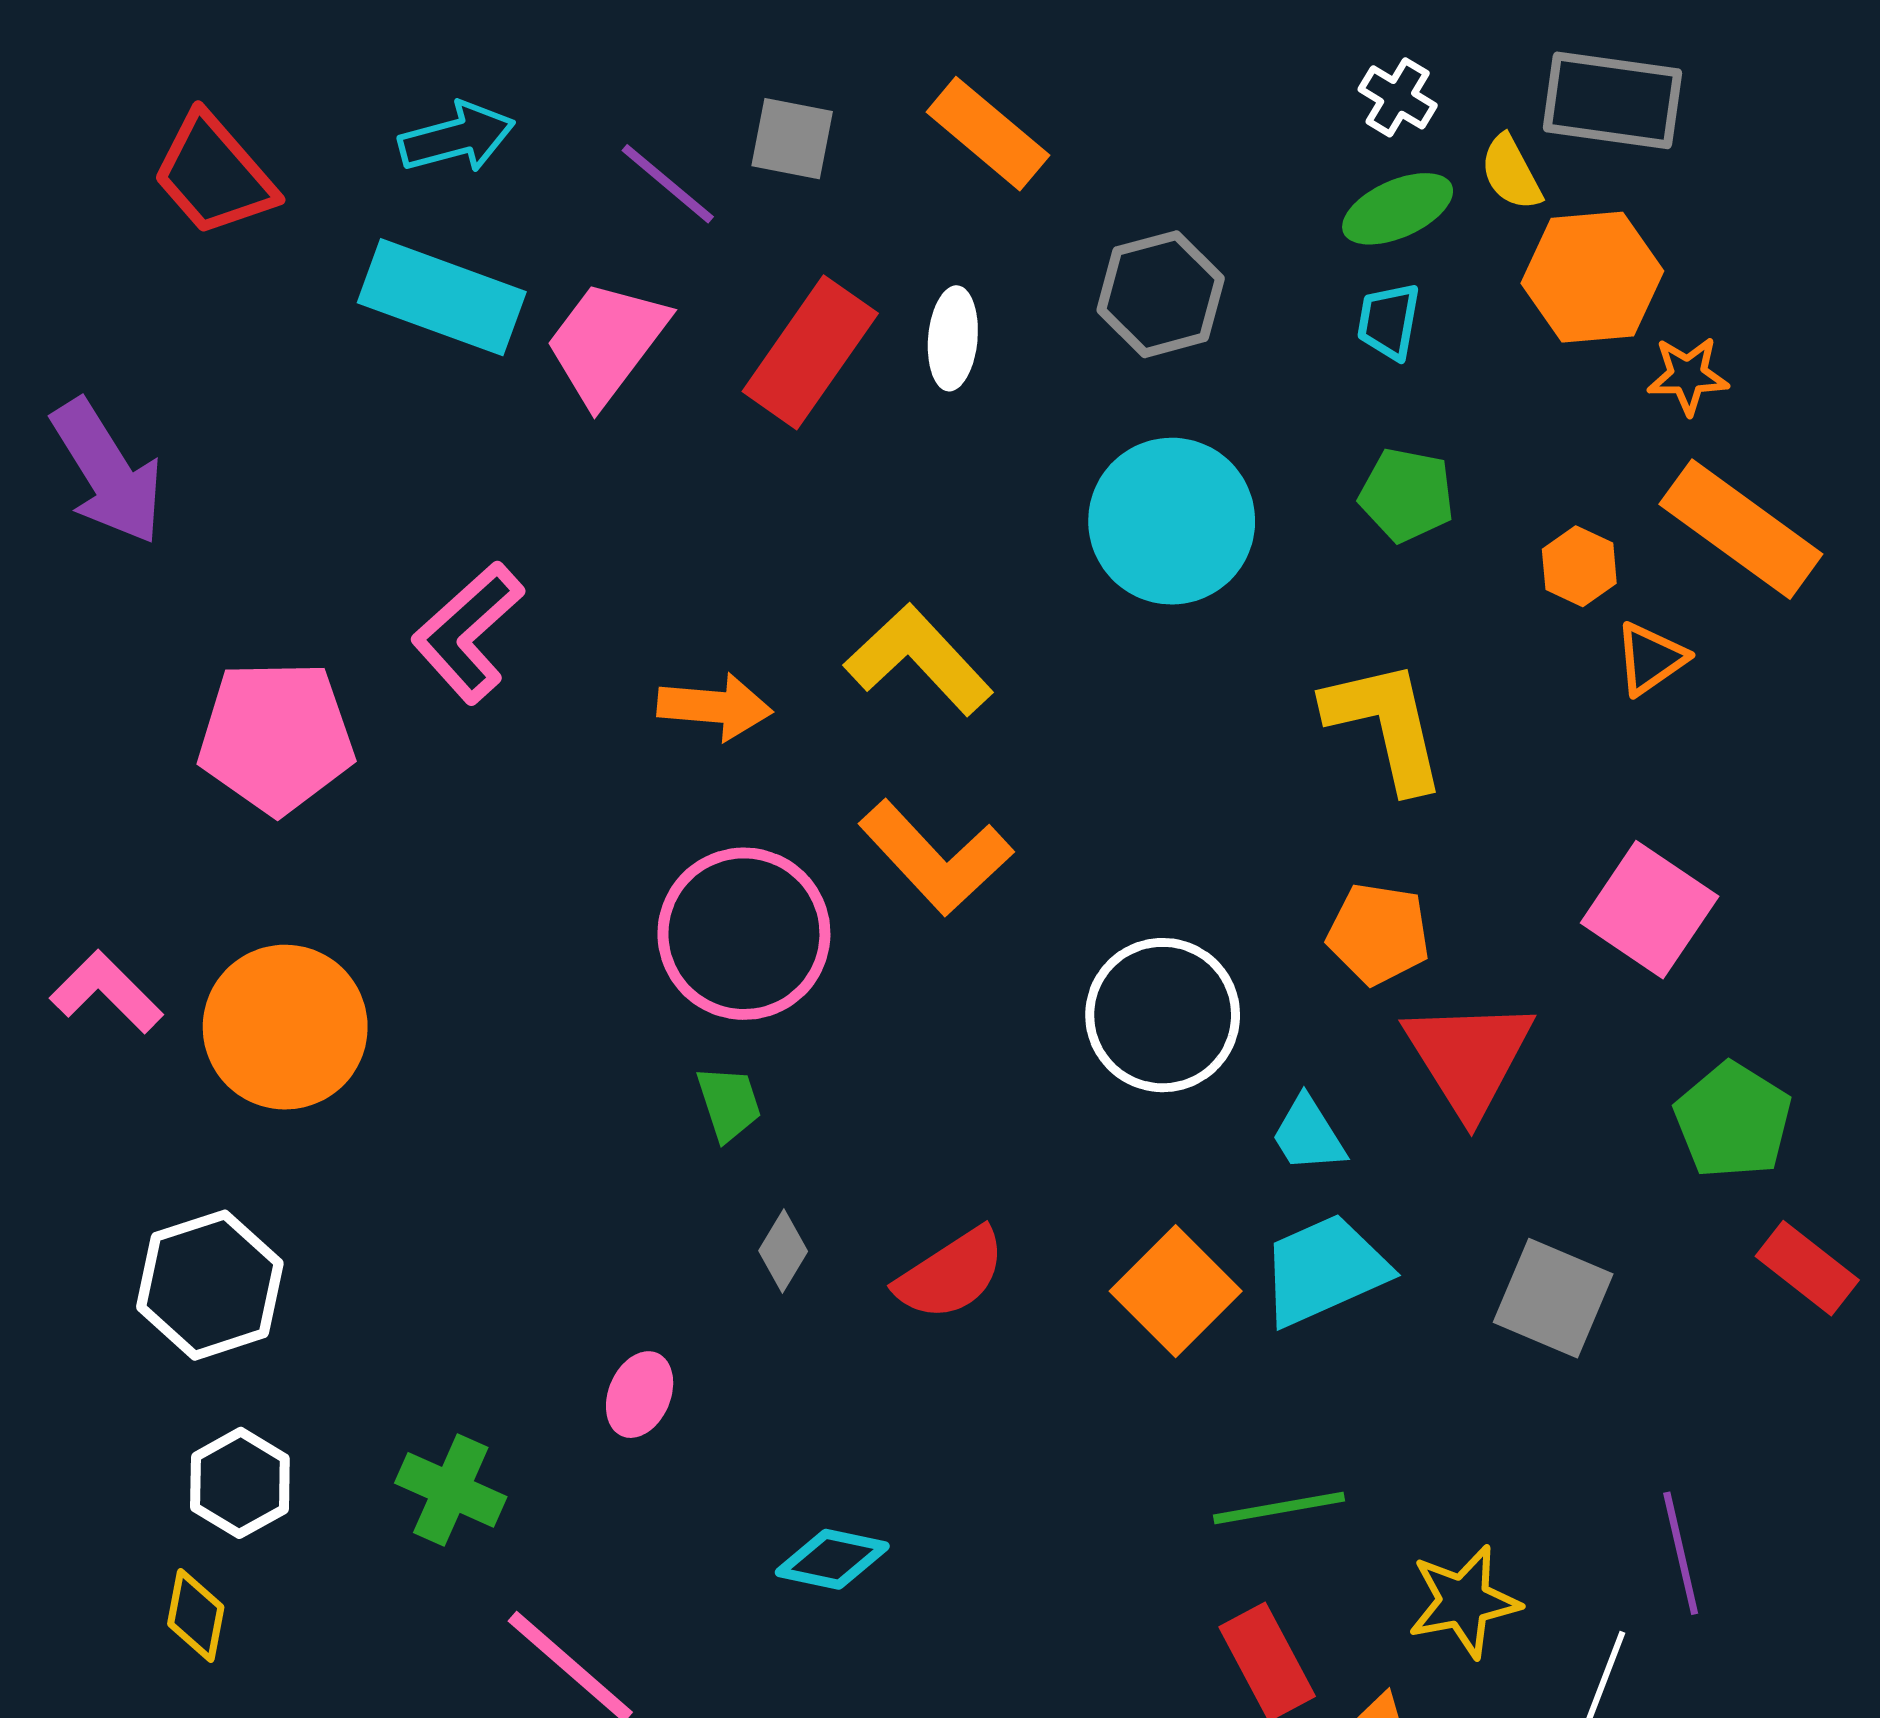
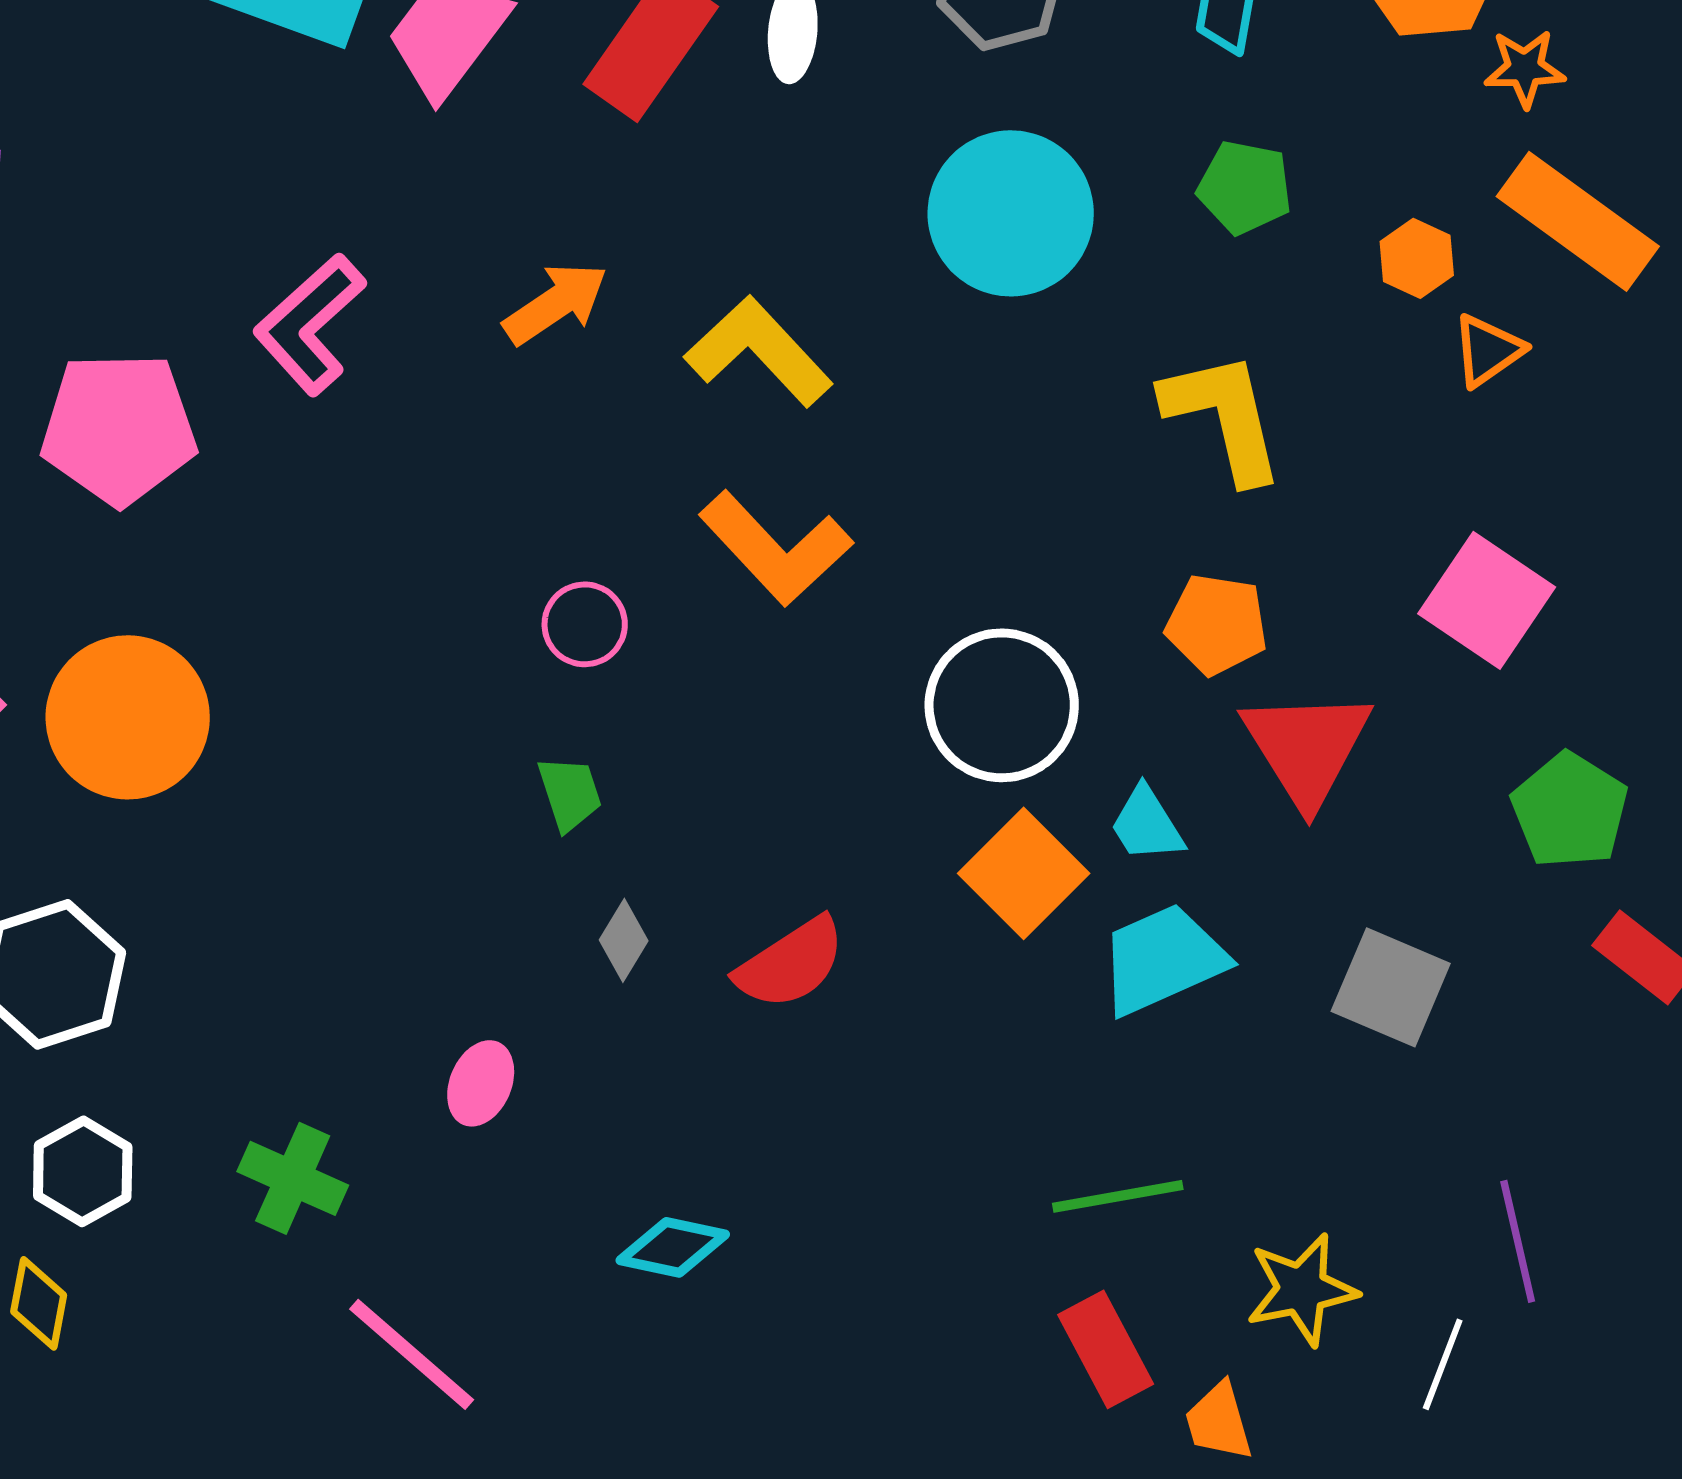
orange arrow: (715, 707) -> (556, 303), moved, turned -39
pink circle: (744, 934) -> (585, 624), size x0.5
orange square: (1176, 1291) -> (1024, 873), moved

